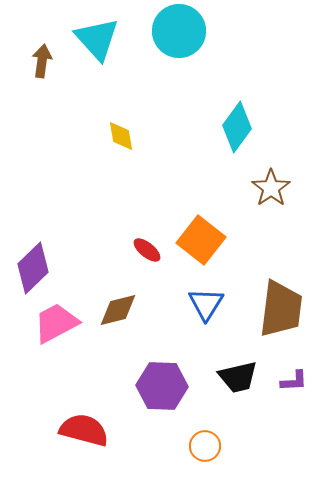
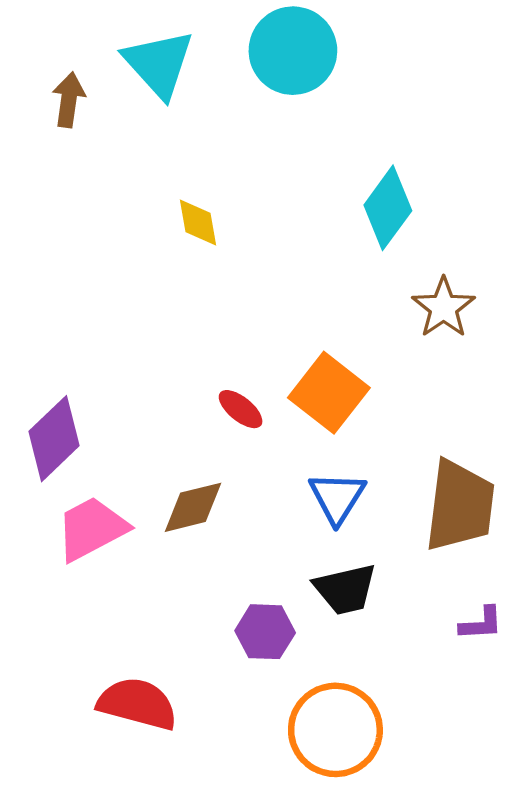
black trapezoid: (238, 377) -> (345, 589), moved
purple hexagon: (162, 386) -> (265, 632), size x0.7
orange circle: (205, 446) -> (335, 730), size x1.8

